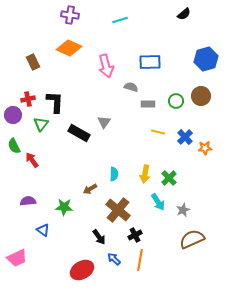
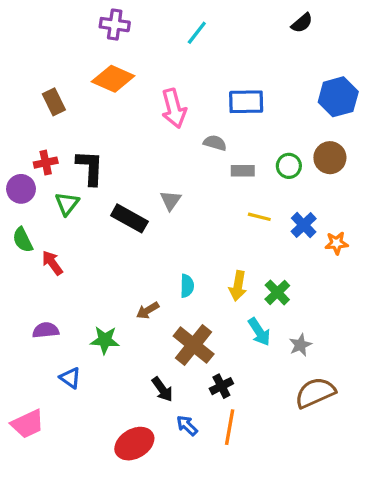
cyan line: (120, 20) -> (197, 33), turned -35

